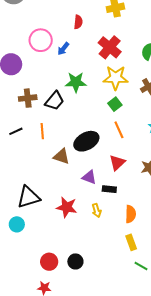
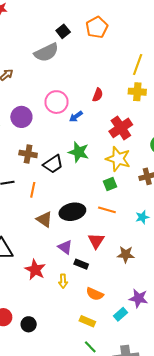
orange line: (119, 130) -> (107, 210), turned -66
red triangle: (117, 163) -> (96, 241), turned -30
orange semicircle: (131, 214) -> (95, 294), turned 96
yellow rectangle: (131, 242) -> (87, 321), turned -63

